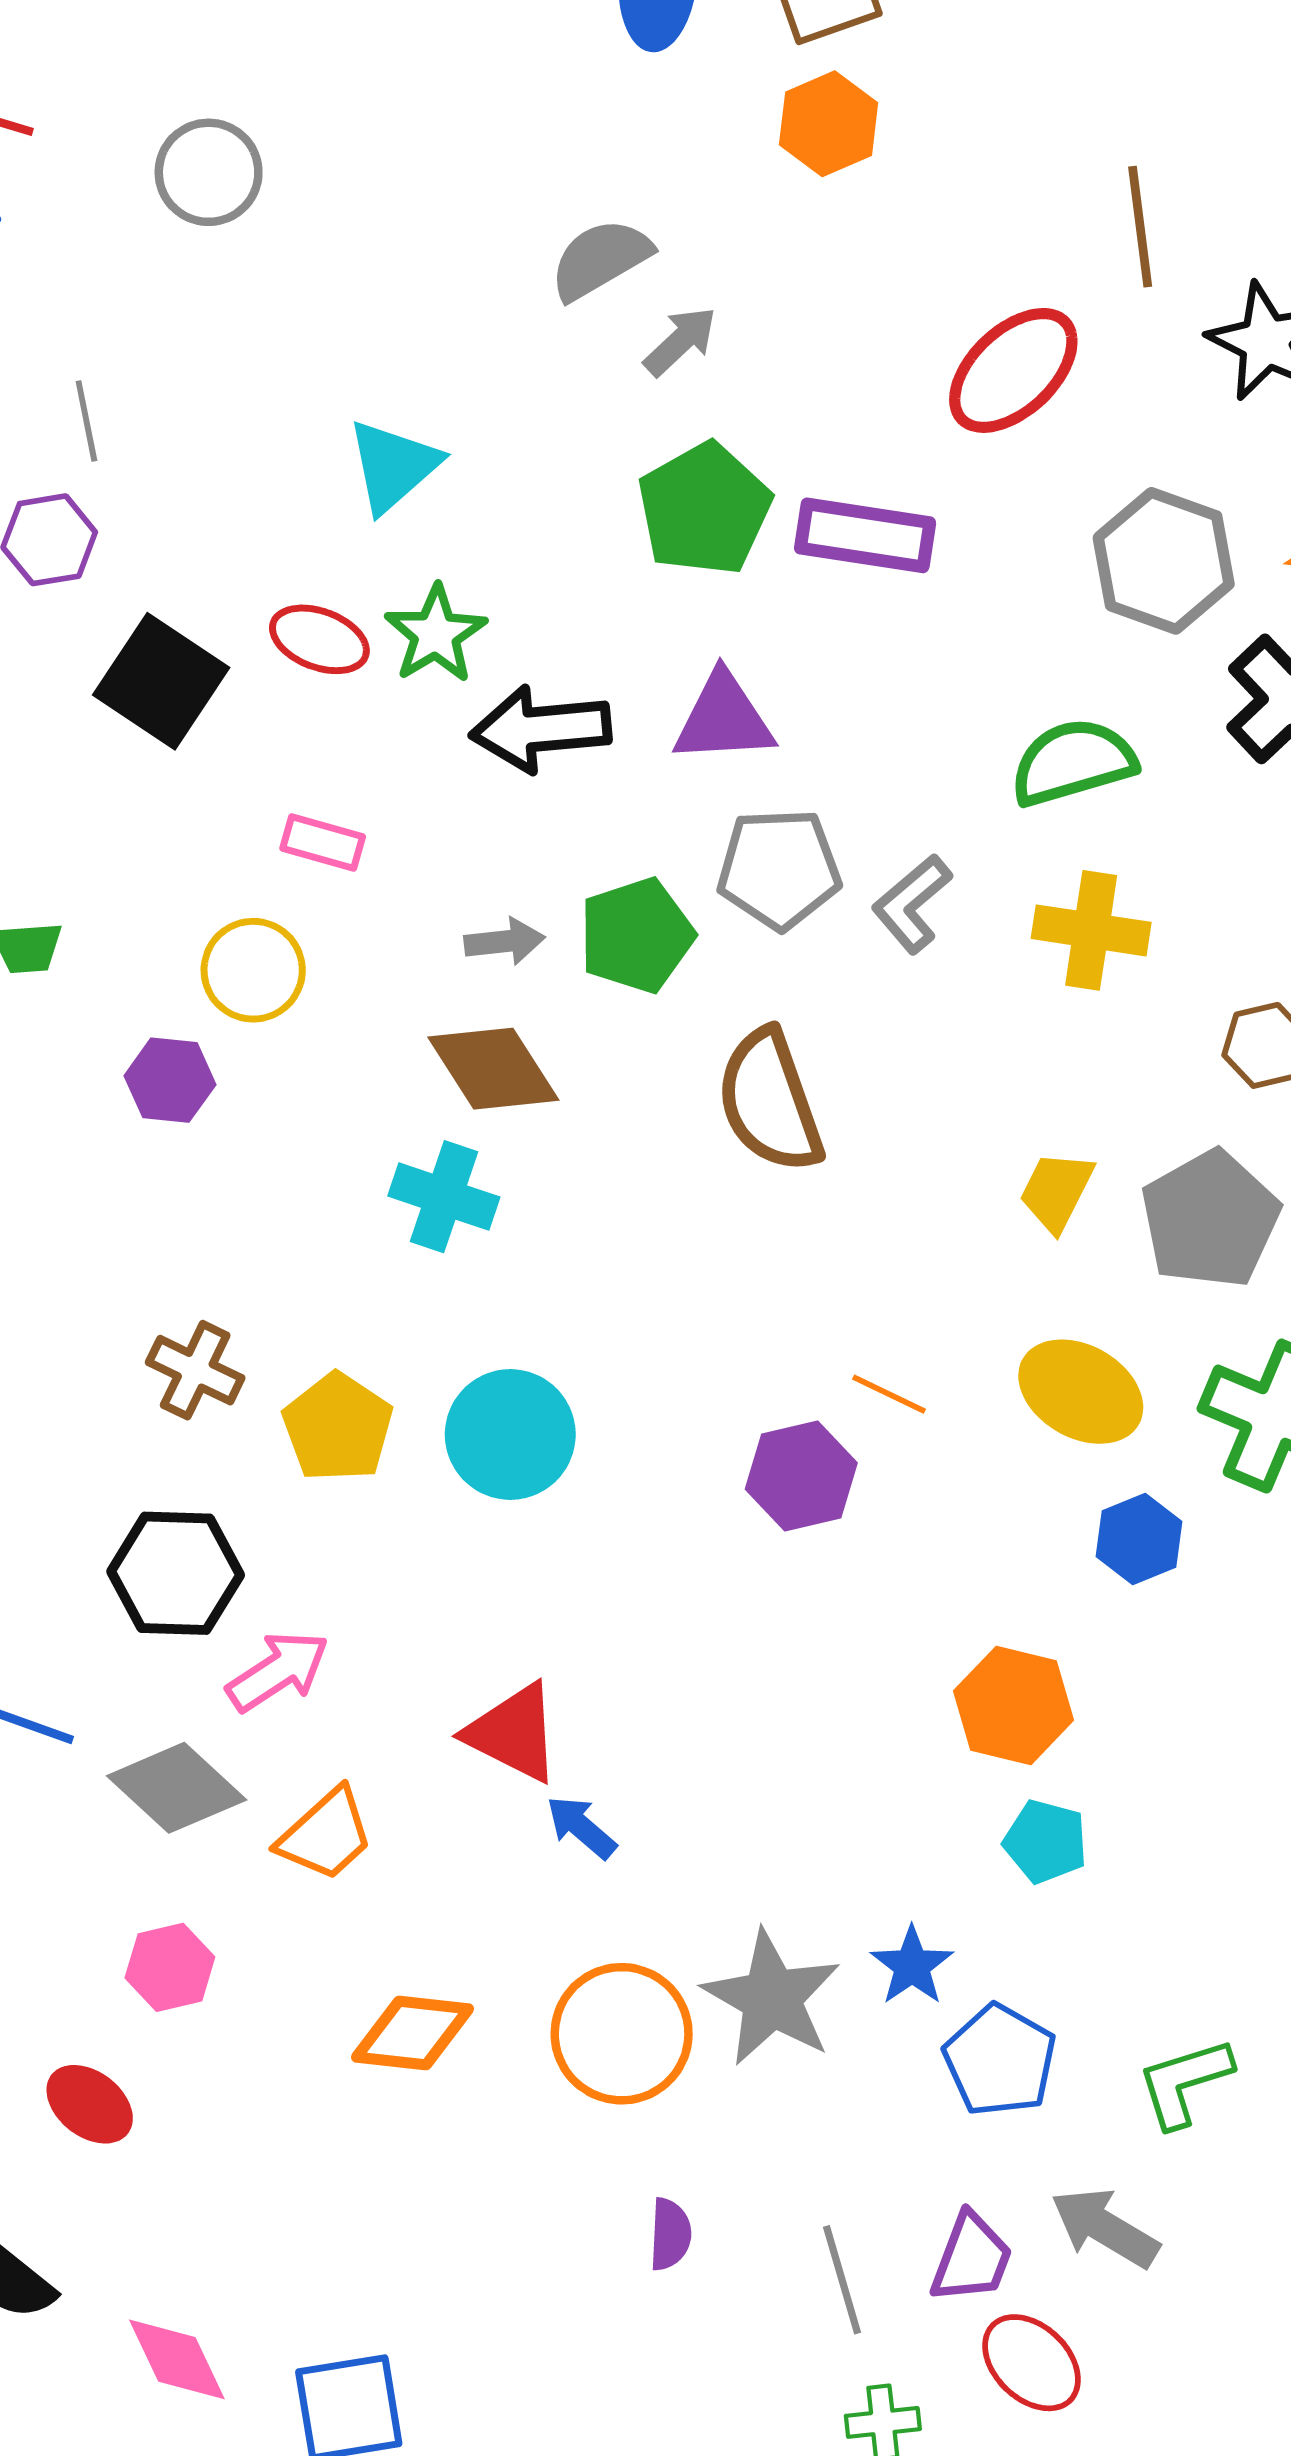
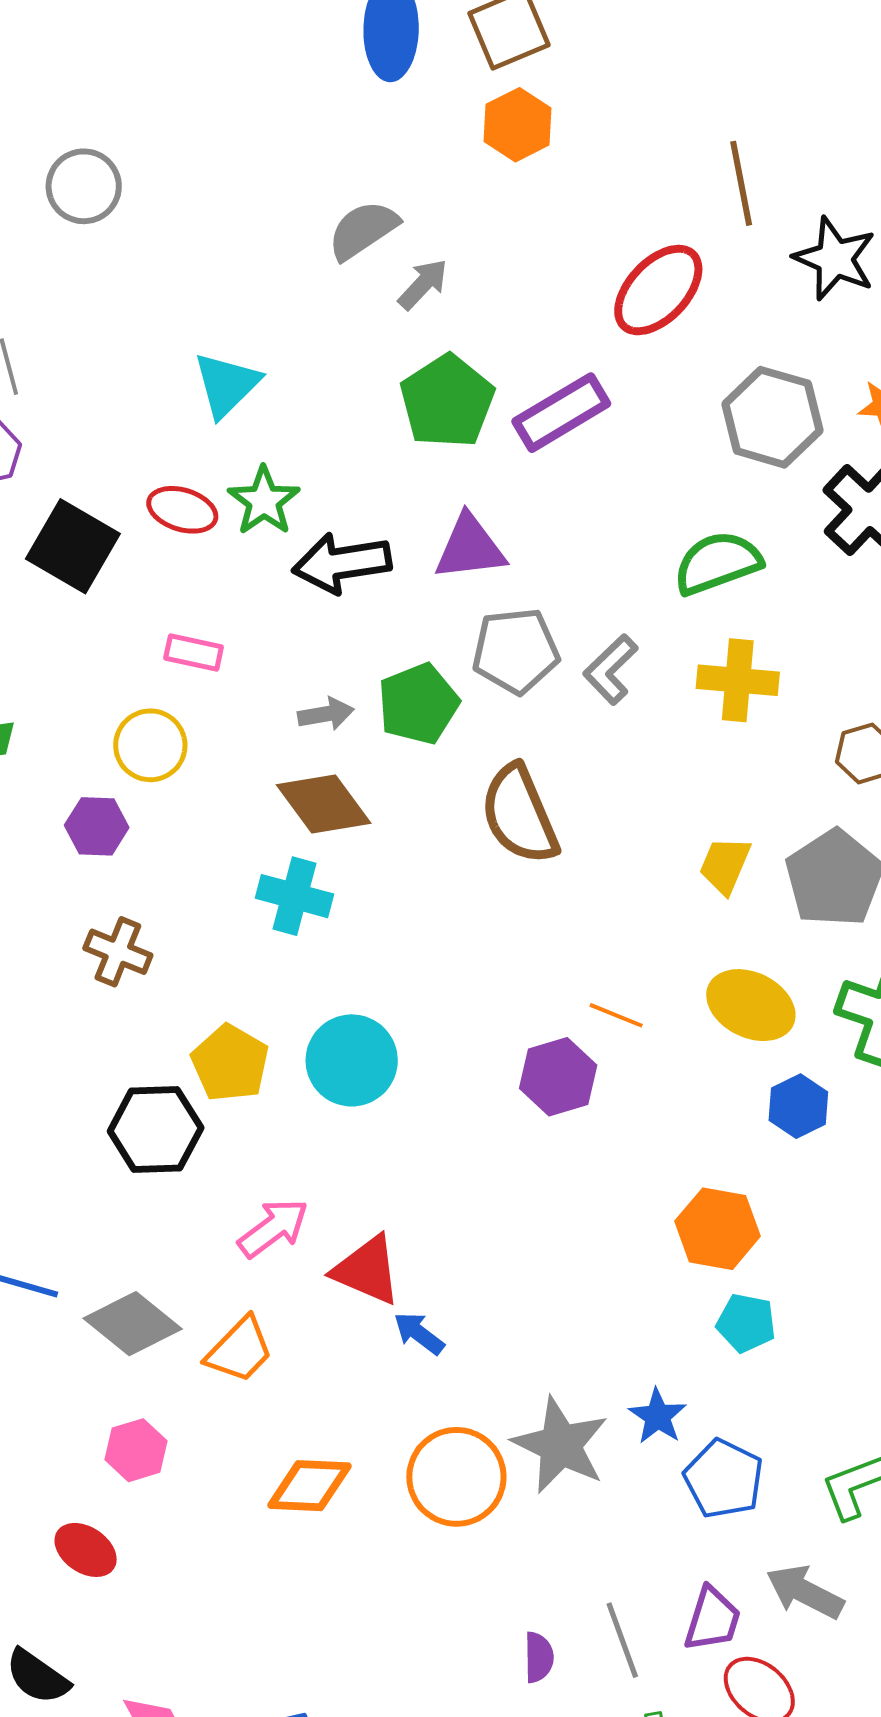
purple rectangle: (865, 535) -> (561, 413), turned -36
brown cross: (195, 1370) -> (118, 952), moved
black hexagon: (176, 1573) -> (156, 1129), moved
pink arrow: (278, 1671) -> (273, 1228), moved
purple semicircle: (670, 2234) -> (539, 1657), moved

